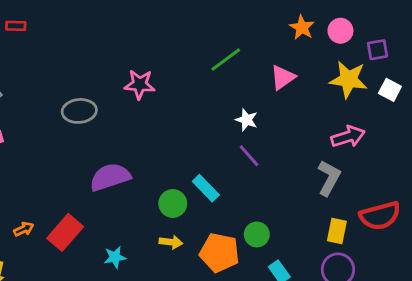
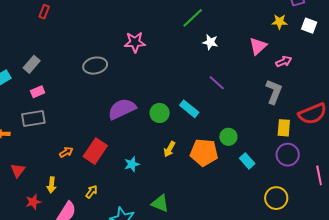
red rectangle: (16, 26) -> (44, 12), turned -64
pink triangle: (283, 77) -> (258, 46), moved
yellow star: (349, 79) -> (280, 22), size x0.6
white star: (247, 120) -> (210, 42), moved
pink arrow: (348, 137) -> (284, 61), size x0.7
green circle: (173, 203) -> (160, 113), moved
yellow arrow: (171, 242) -> (169, 149), turned 119

